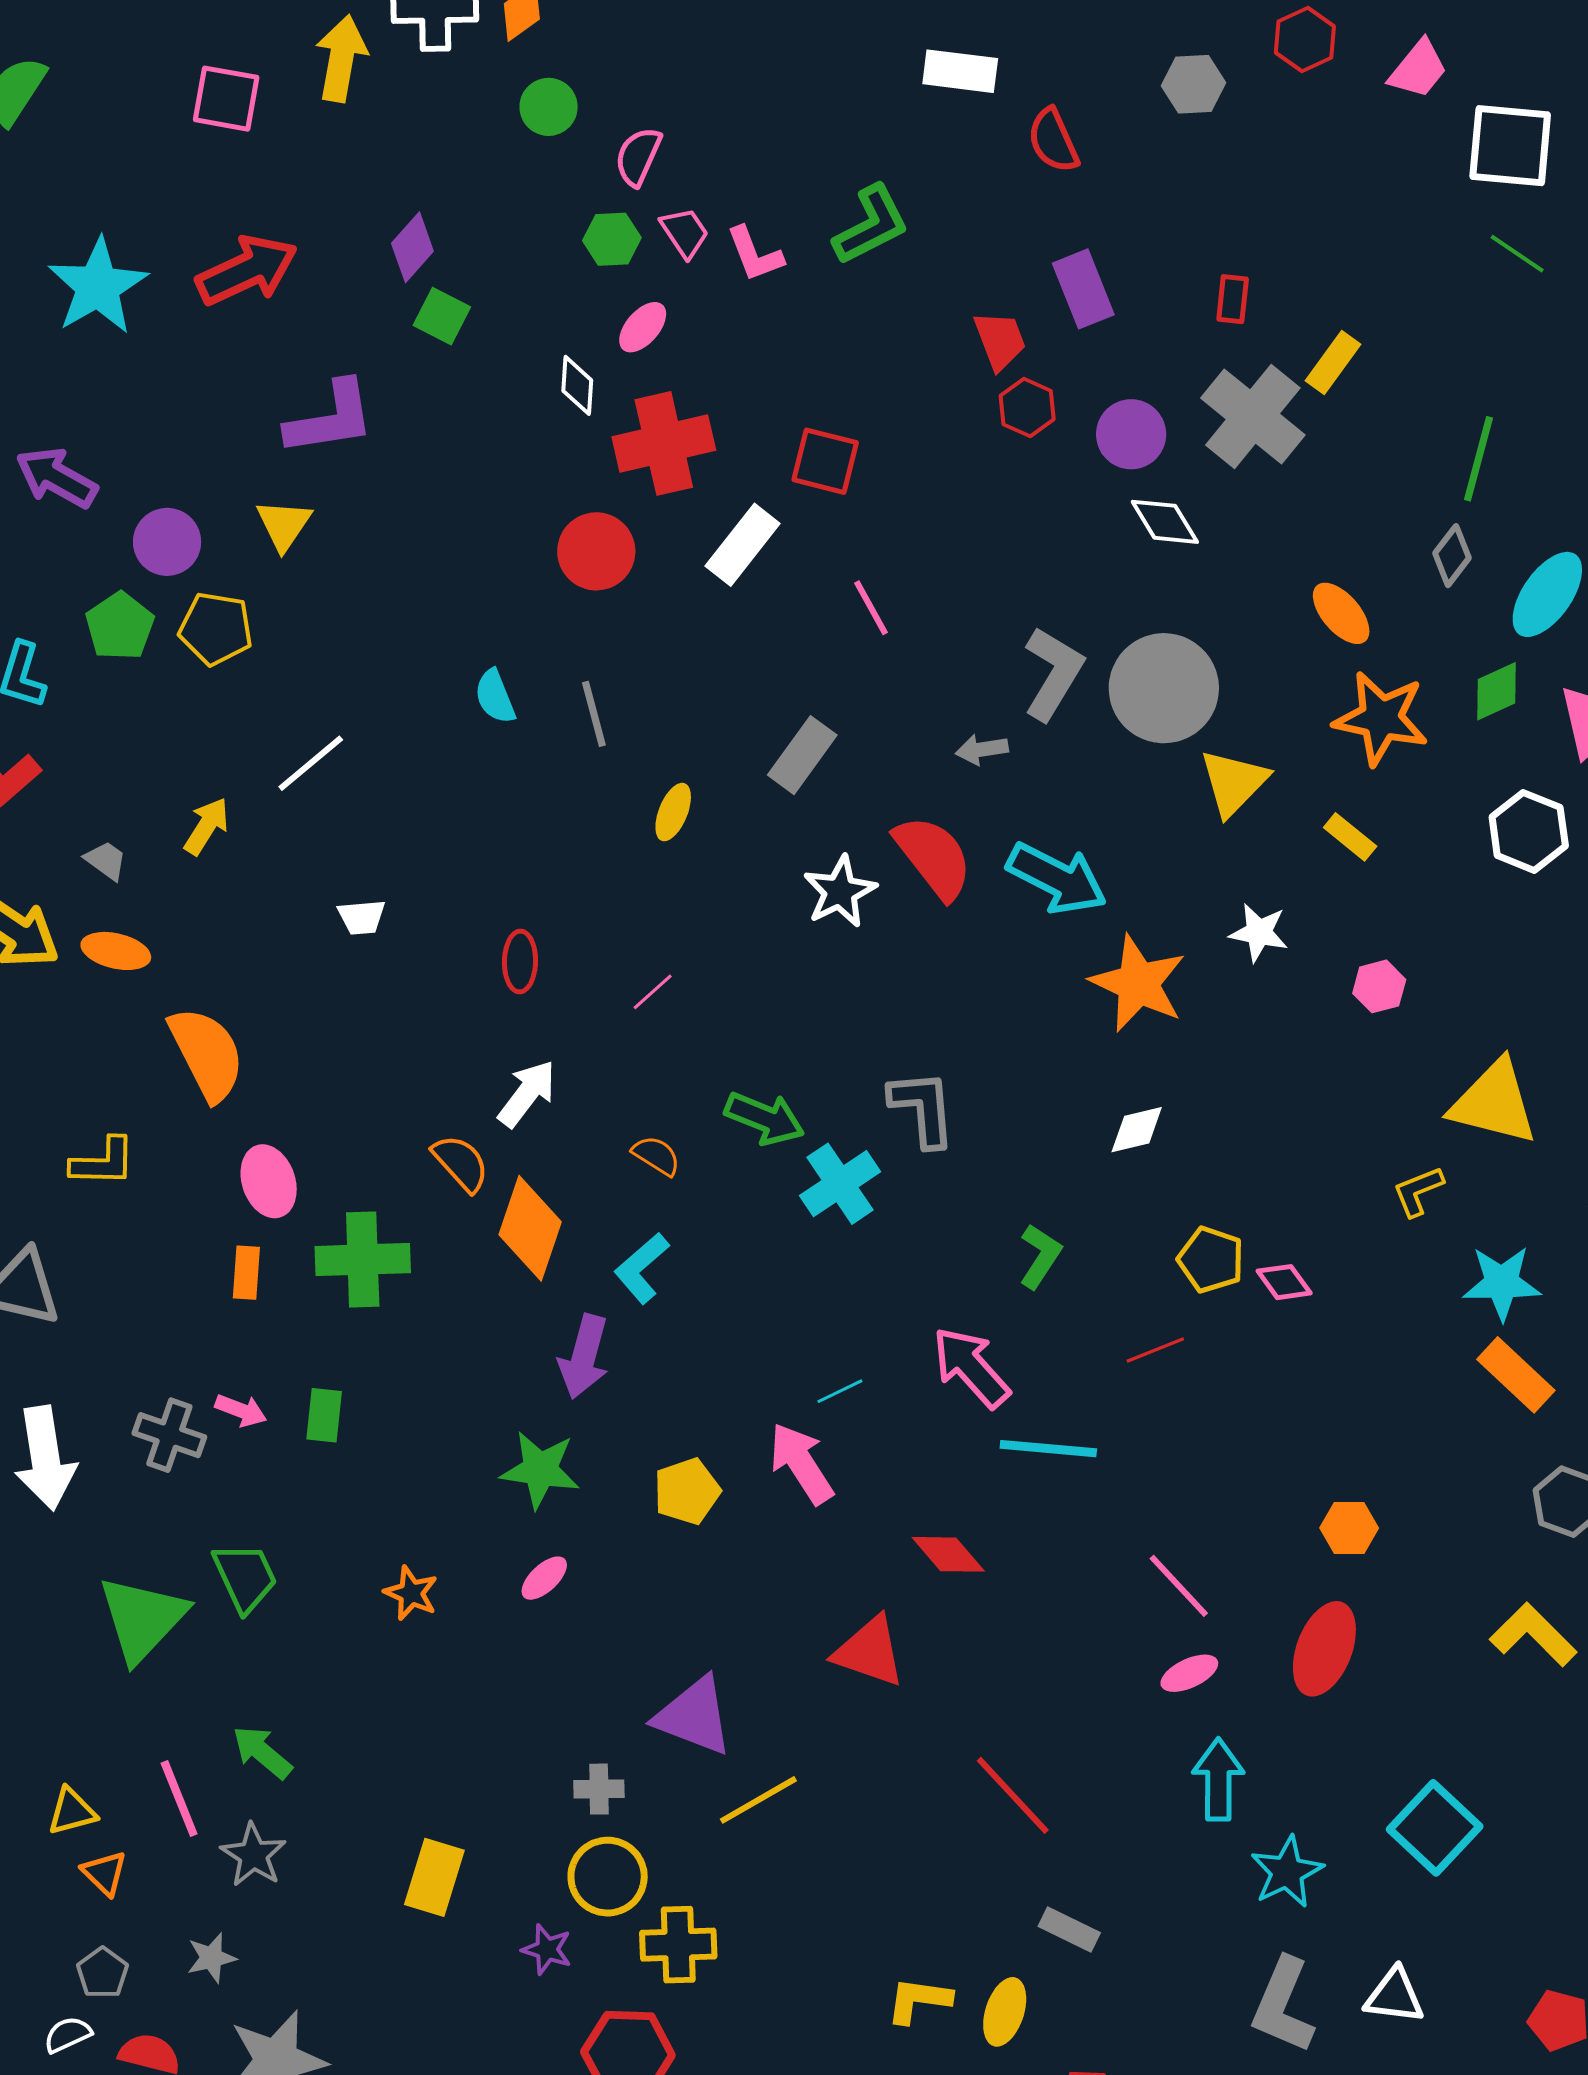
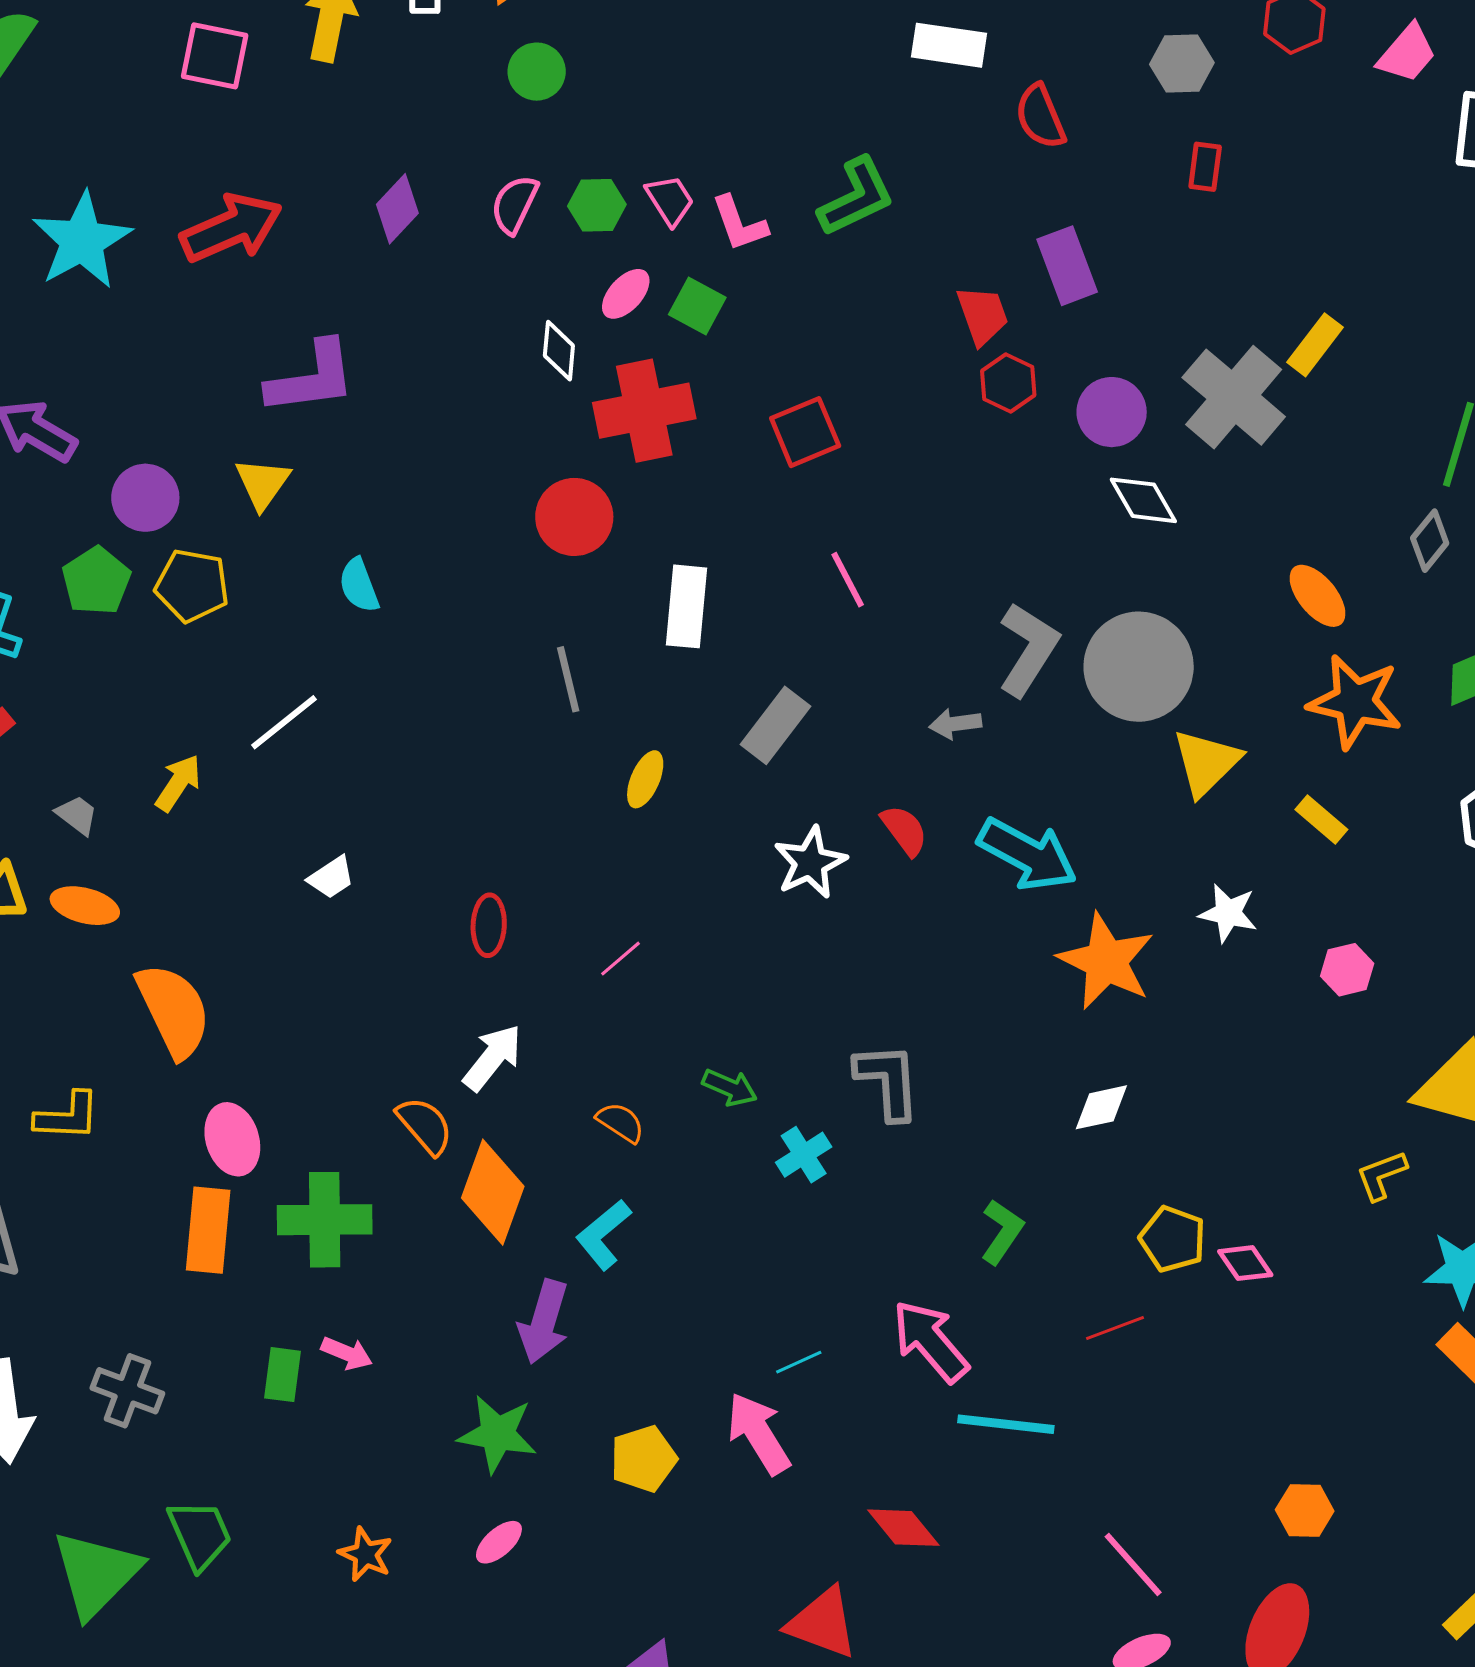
pink semicircle: (638, 156) -> (514, 204), moved
red rectangle: (1233, 299) -> (1205, 167), moved
green square: (442, 316) -> (697, 306), moved
red square: (825, 461) -> (805, 432), turned -38
white rectangle: (743, 545) -> (687, 606), moved, turned -34
cyan semicircle: (495, 697) -> (359, 585), moved
red semicircle: (933, 857) -> (904, 830), size x0.6
white trapezoid: (362, 917) -> (331, 877), turned -30
green arrow: (765, 1118) -> (730, 1088), size x0.7
cyan cross: (840, 1184) -> (804, 1155), size x0.7
orange rectangle: (246, 1273) -> (208, 1230), size x1.6
pink arrow: (241, 1410) -> (347, 1353), moved

